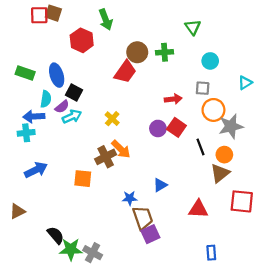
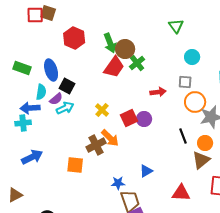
green arrow: (106, 20) -> (110, 43), moved
green cross: (164, 52) -> (137, 63), moved, turned -35
red square: (176, 127) -> (129, 118), moved, turned 30

